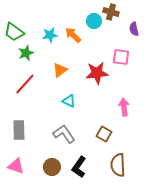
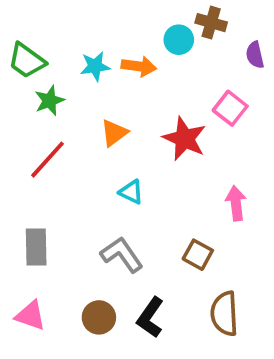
orange arrow: (73, 35) -> (139, 66), turned 144
pink square: (121, 57) -> (230, 108), turned 30
red star: (97, 73) -> (184, 139), turned 30

